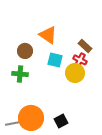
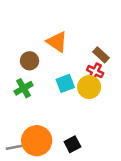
cyan square: (55, 60) -> (65, 83), moved, turned -35
green cross: (20, 74) -> (24, 88), turned -35

